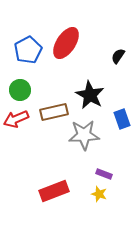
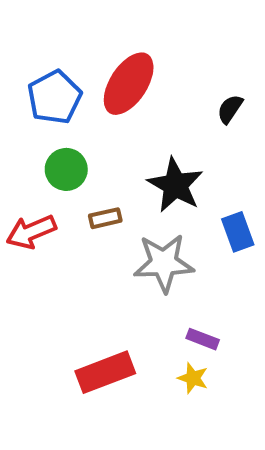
green circle: (20, 90) -> (66, 169), moved
brown rectangle: (54, 112) -> (105, 218), size x0.6

